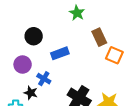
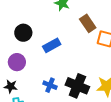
blue cross: (44, 79) -> (50, 85), moved
black star: (31, 93) -> (11, 86), moved

